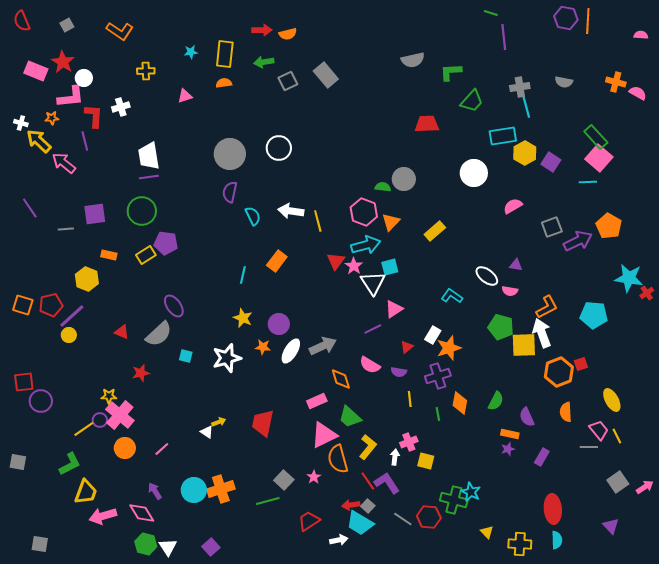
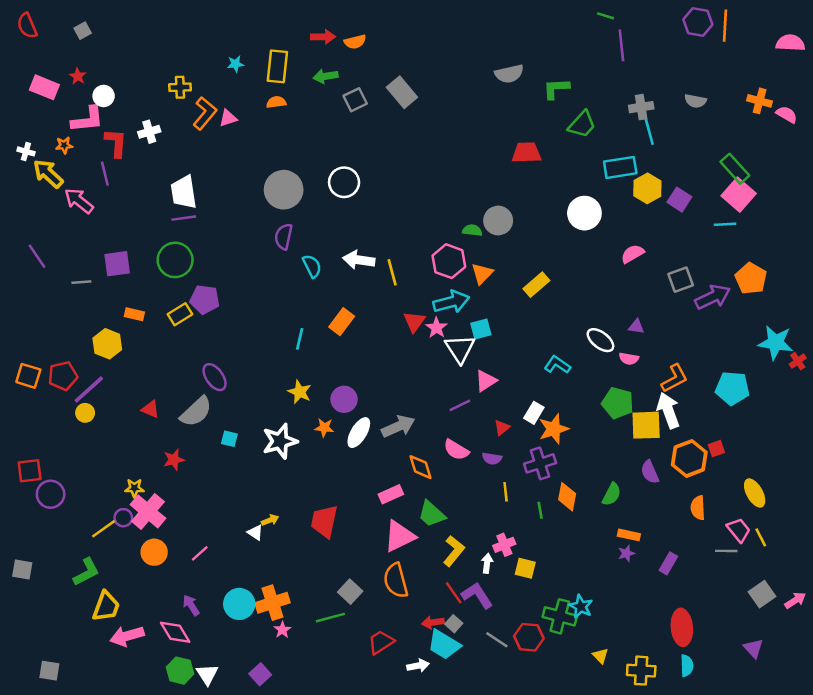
orange L-shape: (120, 31) -> (205, 113), moved, turned -84
pink semicircle: (641, 35) -> (790, 43), size x1.6
red star: (63, 62) -> (78, 76), size x0.6
purple semicircle: (527, 417) -> (650, 472), moved
orange semicircle: (338, 459) -> (396, 581), moved
pink star: (314, 477) -> (282, 630), moved

